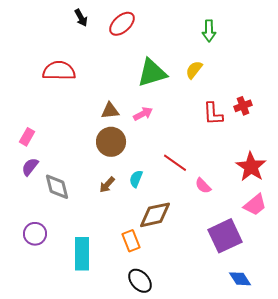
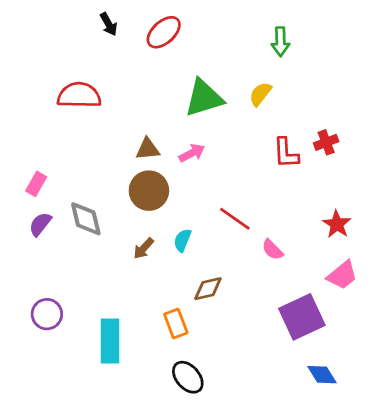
red star: (251, 167) -> (337, 224), size x0.7
gray diamond: (57, 187) -> (86, 219), moved
brown diamond: (155, 215) -> (208, 289), size x0.7

